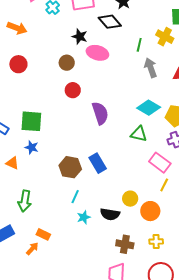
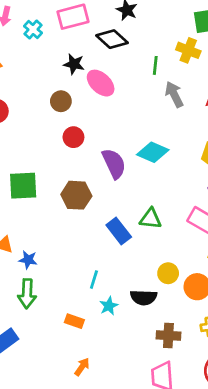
pink ellipse: (97, 53) -> (101, 83), turned 35
cyan diamond: (149, 108) -> (153, 152), moved
green triangle: (139, 134) -> (151, 219), moved
blue star: (32, 147) -> (28, 260), moved
brown hexagon: (70, 167) -> (76, 195), moved
orange rectangle: (43, 234) -> (74, 321), moved
orange arrow: (32, 249) -> (82, 367), moved

